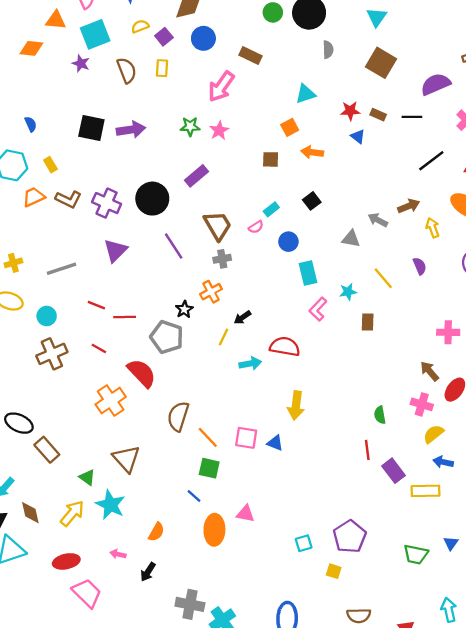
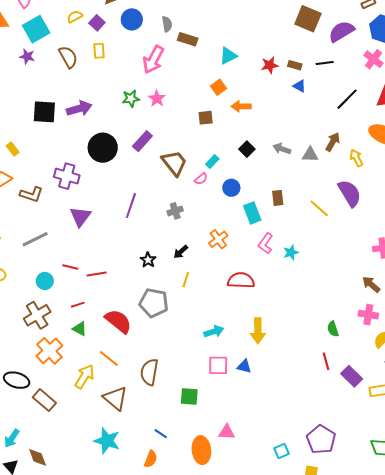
gray semicircle: (328, 50) -> (167, 24), moved
brown rectangle: (250, 55) -> (188, 39), moved
brown square: (381, 63) -> (308, 19), moved
blue triangle: (358, 136) -> (299, 86), moved
brown L-shape: (68, 199) -> (31, 194), moved
black circle: (152, 199) -> (103, 148), moved
brown arrow: (409, 206) -> (333, 142), turned -30
gray arrow: (378, 220) -> (282, 149), moved
brown trapezoid: (218, 225) -> (174, 163), moved
gray triangle: (351, 239) -> (310, 155), moved
purple line: (174, 246) -> (131, 206), turned 60
purple semicircle: (420, 266) -> (350, 193), size x1.8
orange cross: (211, 292) -> (218, 239), moved
cyan star: (348, 292) -> (291, 252), moved
cyan circle: (47, 316) -> (45, 281), moved
black arrow: (242, 317) -> (181, 252), moved
brown rectangle: (368, 322) -> (278, 198), moved
gray pentagon: (167, 337) -> (154, 303), moved
red line: (99, 348) -> (78, 305), turned -40
cyan arrow: (250, 364) -> (214, 332), moved
orange cross: (111, 401) -> (49, 351), moved
brown semicircle: (178, 416) -> (149, 372), moved
orange line: (208, 437) -> (109, 359), moved
green triangle: (87, 477) -> (80, 329), moved
blue line: (194, 496) -> (161, 434), moved
yellow arrow: (72, 513) -> (84, 377), moved

